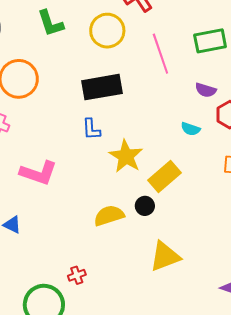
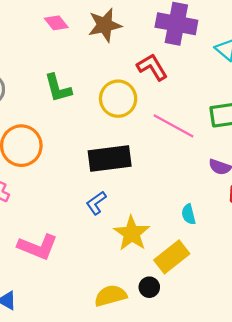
pink line: (160, 54) -> (174, 126), turned -45
blue L-shape: (91, 129) -> (96, 203), turned 55
cyan semicircle: (190, 129) -> (189, 214), moved, turned 54

